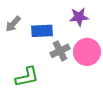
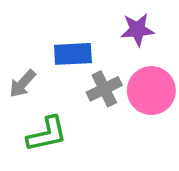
gray arrow: (13, 24) -> (22, 84), moved

